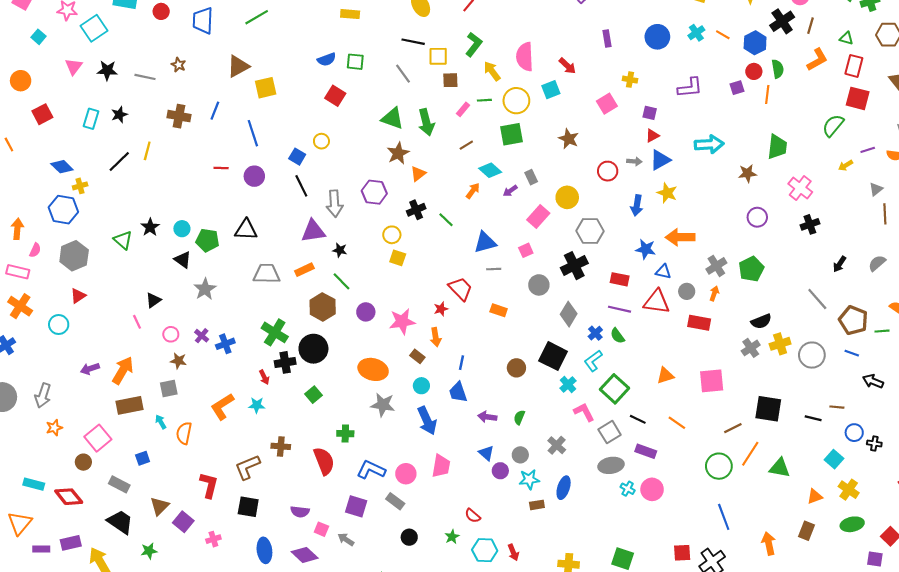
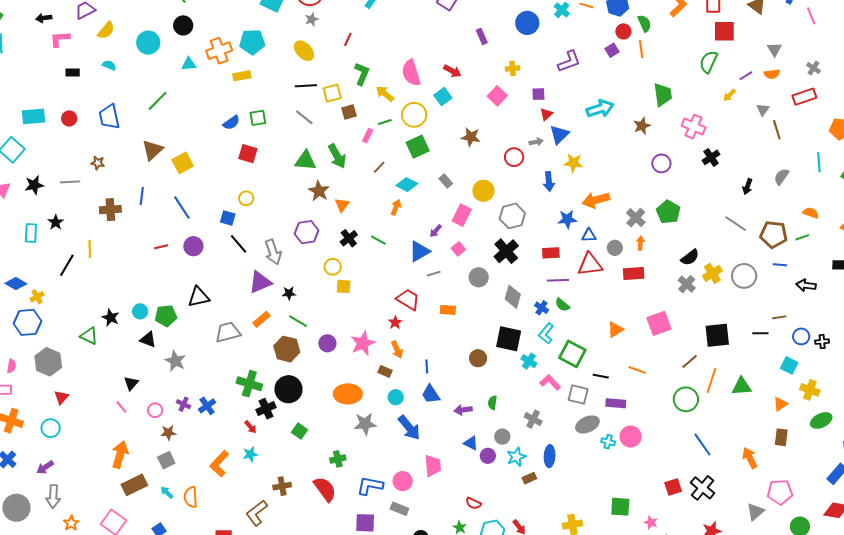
purple arrow: (510, 191) -> (436, 231), moved
purple arrow: (90, 369) -> (45, 467), moved
gray square: (610, 432) -> (578, 394), turned -30

